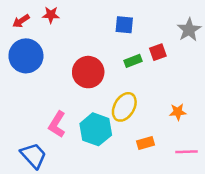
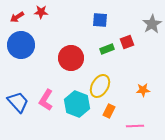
orange rectangle: (145, 143) -> (109, 111), moved, turned -48
pink line: (187, 152) -> (135, 126), moved
blue trapezoid: (33, 155) -> (18, 102), moved

